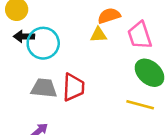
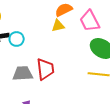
cyan circle: (43, 43) -> (17, 39), size x0.6

